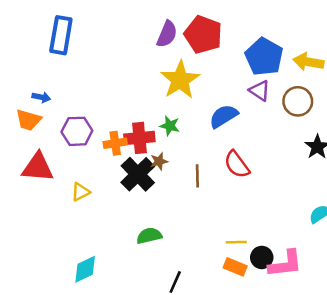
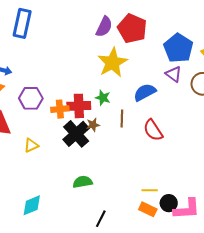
brown line: (197, 176) -> (122, 119), moved

